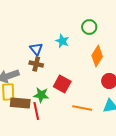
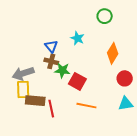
green circle: (89, 27) -> (105, 16), moved
green star: (41, 95) -> (62, 70), moved
orange line: (82, 108) -> (86, 106), moved

